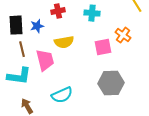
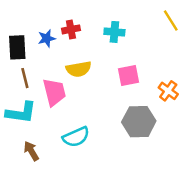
blue star: (37, 26) -> (47, 38), moved
orange cross: (123, 35) -> (168, 91), moved

